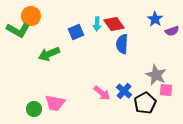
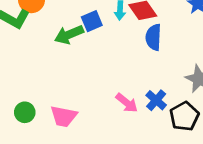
green arrow: (49, 54) -> (69, 35), moved
green circle: (34, 109) -> (25, 112), moved

